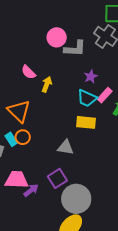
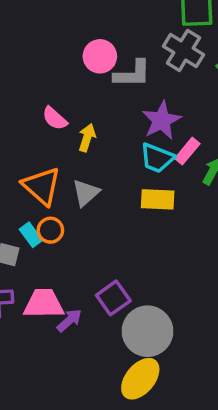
purple star: (91, 77) -> (162, 120), size x1.6
gray triangle: (66, 147) -> (86, 193), moved, turned -48

